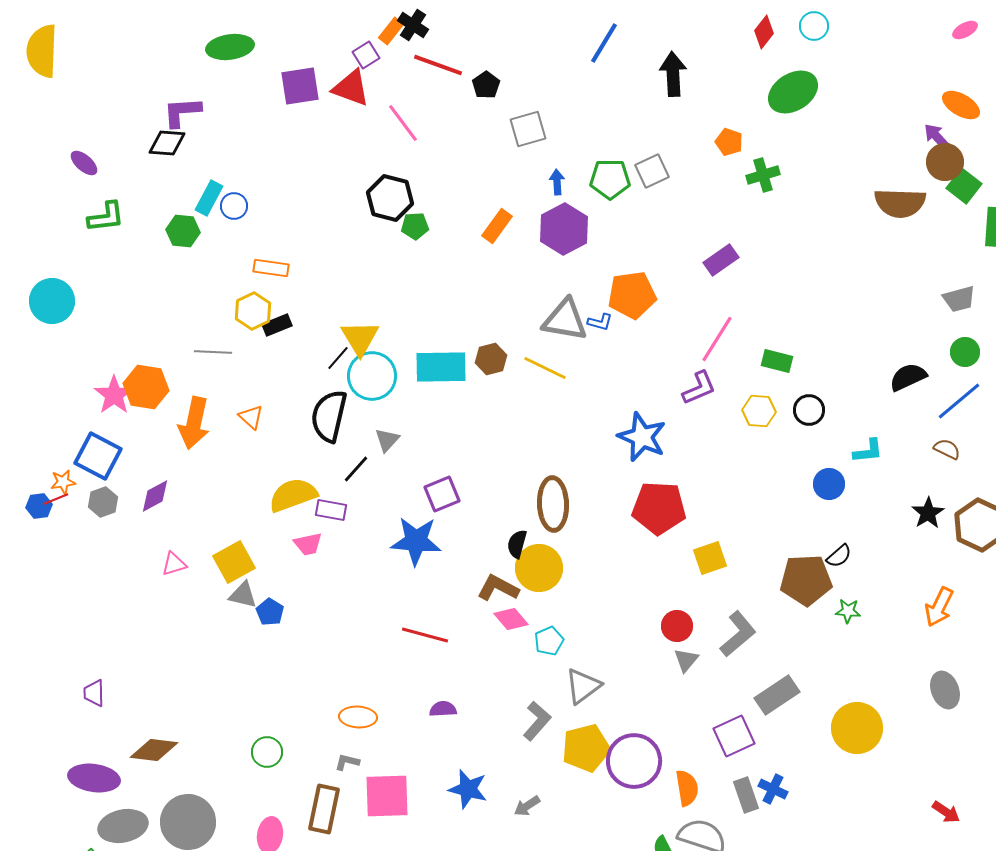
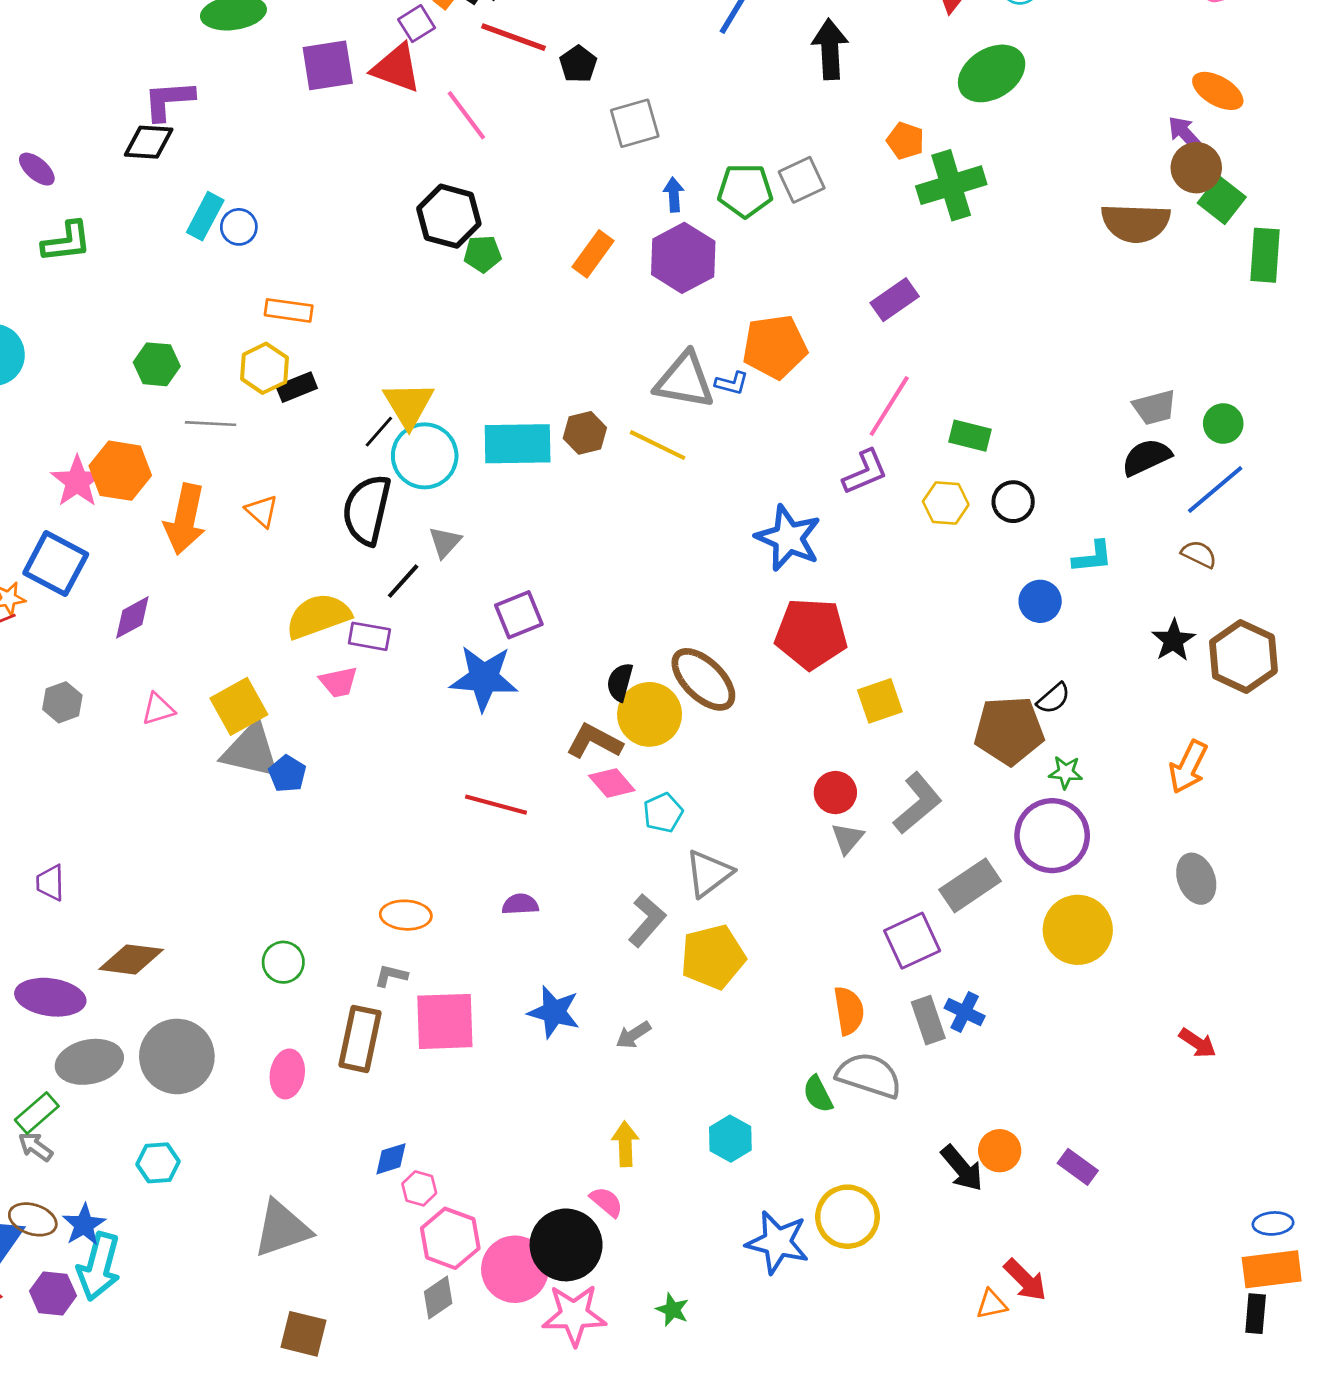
green cross: (763, 175) -> (951, 185), size x1.5
green hexagon: (183, 231) -> (157, 364), moved
gray trapezoid: (959, 299) -> (1155, 407), moved
gray hexagon: (103, 502) -> (62, 702), moved
brown ellipse: (553, 504) -> (703, 679), moved, turned -44
gray triangle: (243, 595) -> (251, 751), size x1.6
purple circle: (634, 761) -> (1052, 836), moved

